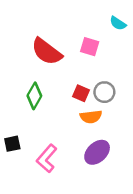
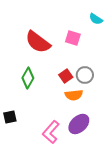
red square: (81, 93) -> (66, 76), turned 32
pink L-shape: (47, 158) -> (51, 132), moved

